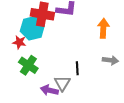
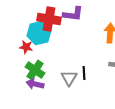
gray triangle: (62, 83) -> (69, 78), moved
purple arrow: (49, 90) -> (35, 84), moved

